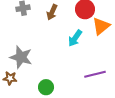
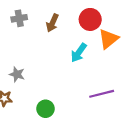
gray star: (21, 57) -> (17, 74), size x0.6

